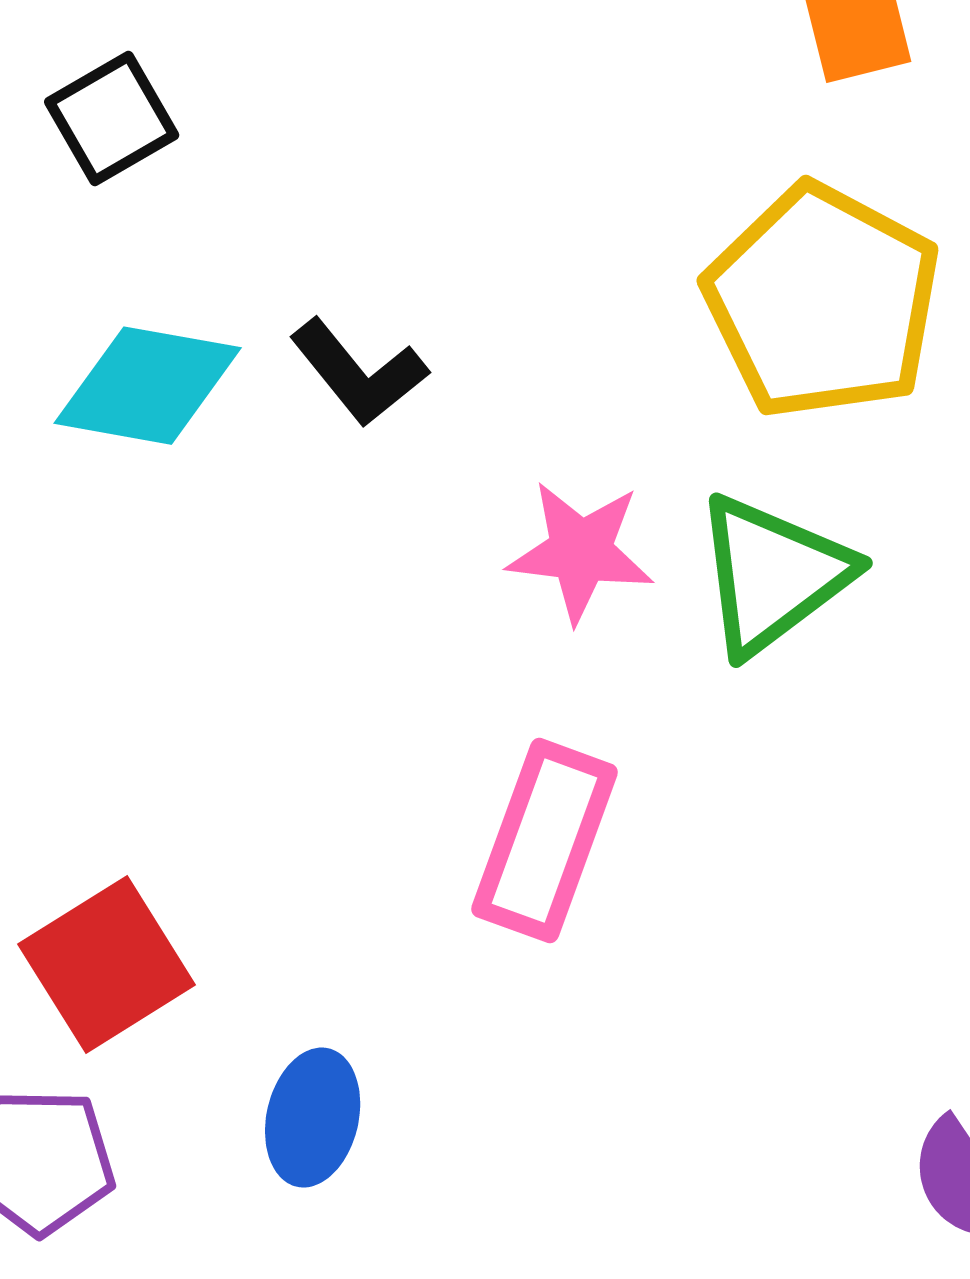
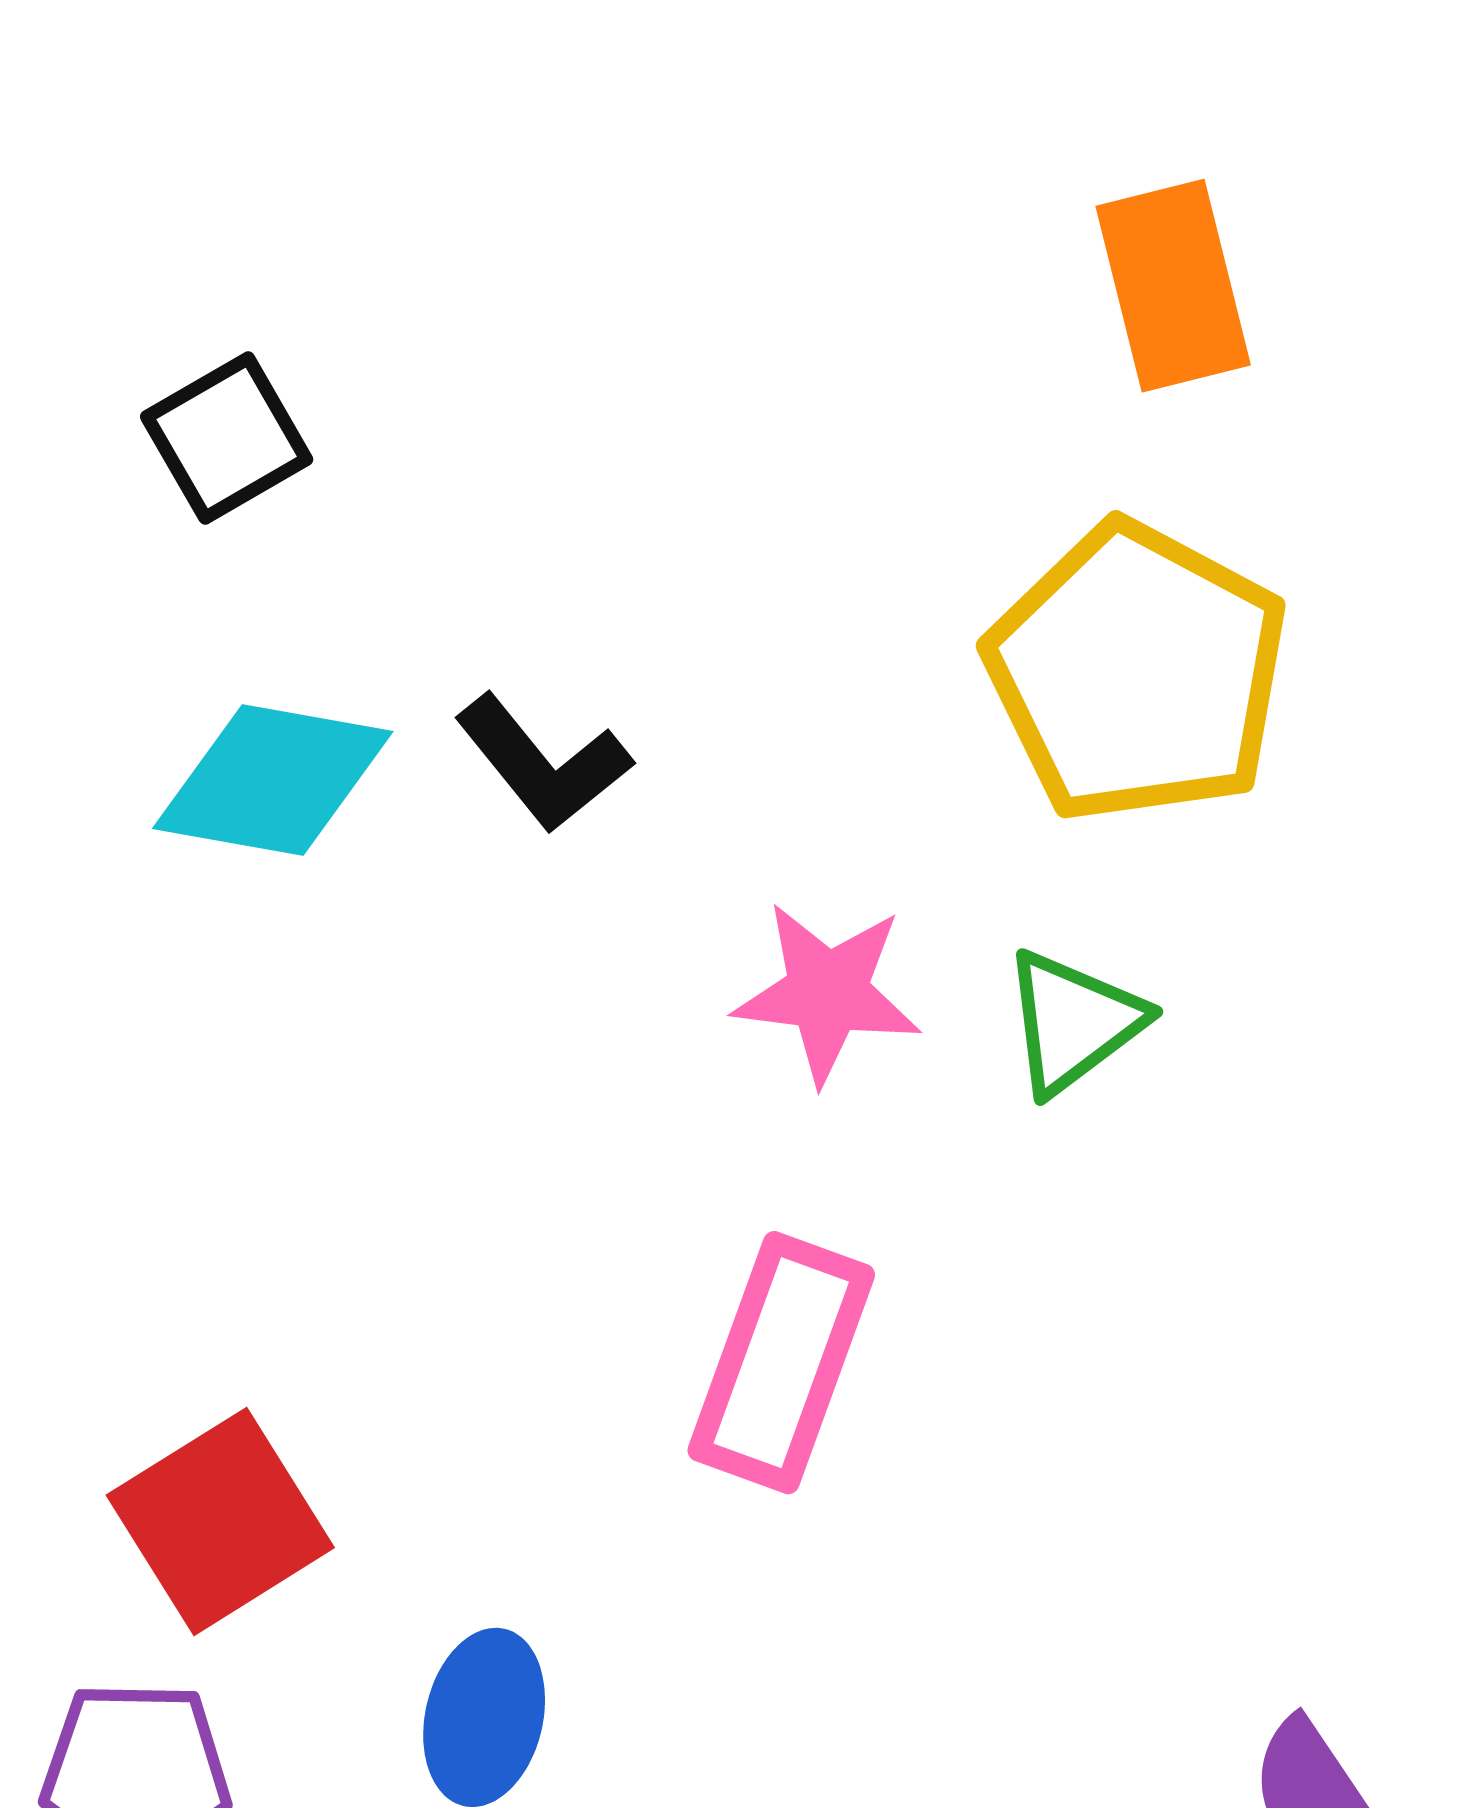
green triangle: (773, 575) -> (1073, 1022), size x0.7

